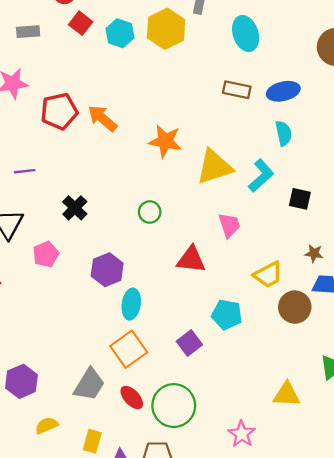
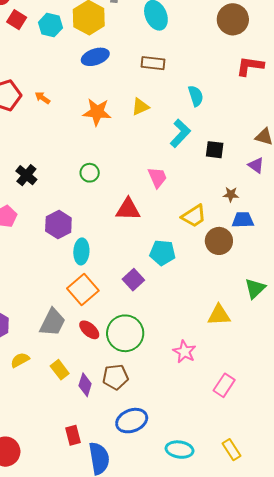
blue ellipse: (283, 91) -> (95, 57), moved
orange arrow: (102, 118) -> (43, 98), size x0.6
yellow triangle: (214, 167) -> (140, 107), moved, size x0.6
yellow rectangle: (92, 441) -> (60, 370), turned -48

